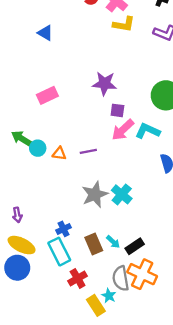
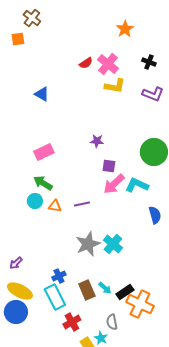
purple star: (104, 84) -> (97, 141), size x0.6
green arrow: (22, 138) -> (43, 183), moved
purple arrow: (17, 215) -> (16, 263), turned 56
orange cross: (142, 274) -> (140, 304), moved
gray semicircle: (121, 278) -> (112, 322), size x0.7

